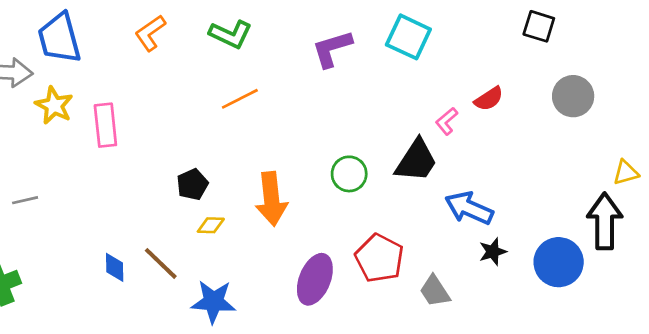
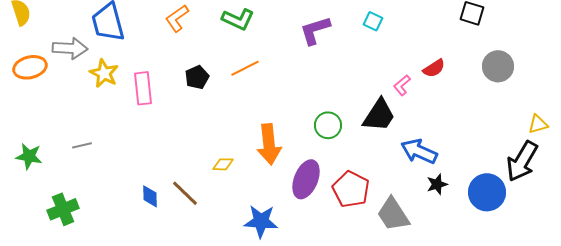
cyan square: (408, 37) -> (373, 21), size x0.6
black pentagon: (192, 184) -> (197, 77), moved
black arrow: (605, 221) -> (522, 161), turned -150
purple ellipse: (315, 279) -> (306, 179), moved
gray trapezoid: (435, 291) -> (393, 214), size x1.4
blue star: (213, 302) -> (261, 221), moved

